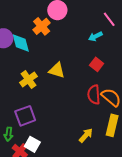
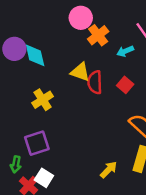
orange cross: (42, 26) -> (98, 35), moved
yellow triangle: (57, 70) -> (80, 72), moved
red semicircle: (94, 95) -> (95, 82), moved

